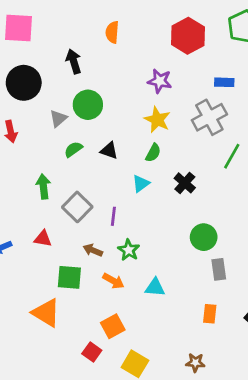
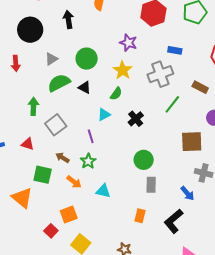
green circle: (88, 105) -> (87, 59), moved
green semicircle: (73, 149) -> (59, 83), size x1.6
purple line: (113, 216) -> (91, 136), moved, turned -32

